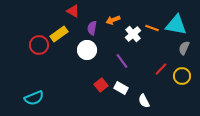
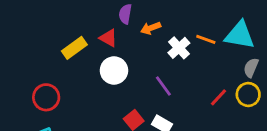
red triangle: (73, 11) -> (108, 38), moved
purple semicircle: (92, 28) -> (125, 14), moved
red circle: (39, 45) -> (46, 97), moved
yellow circle: (182, 76) -> (248, 94), moved

